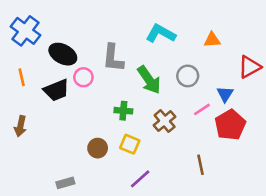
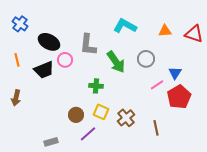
blue cross: (26, 31) -> (20, 24), size x0.7
red triangle: (250, 67) -> (194, 34), moved, turned 48
brown cross: (165, 121) -> (126, 118), moved
purple line: (140, 179) -> (88, 134), moved

